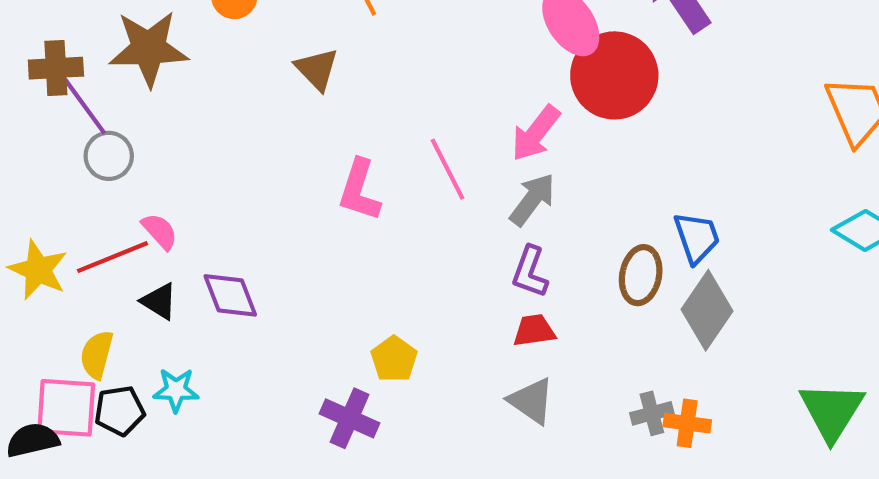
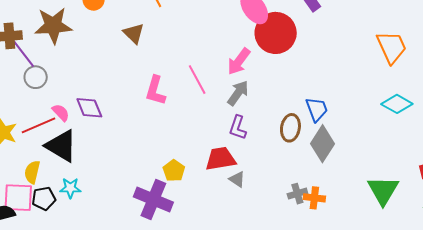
purple diamond: (230, 295) -> (89, 108), moved
black triangle: (159, 301) -> (61, 146), size x1.8
red trapezoid: (534, 331) -> (221, 159), moved, size x1.5
gray triangle: (531, 401) -> (237, 179), moved, size x0.7
purple cross: (349, 418) -> (153, 199), size x1.4

